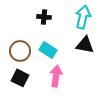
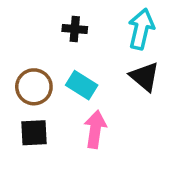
black triangle: (85, 45) -> (145, 77), turned 30
black square: (20, 78) -> (34, 133), turned -30

